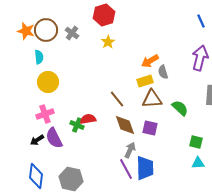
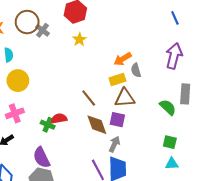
brown circle: (46, 30) -> (27, 22), moved
green semicircle: (180, 108) -> (168, 107), moved
purple square: (150, 128) -> (117, 120), moved
purple semicircle: (54, 138) -> (41, 158), moved
gray arrow: (130, 150) -> (114, 144), moved

